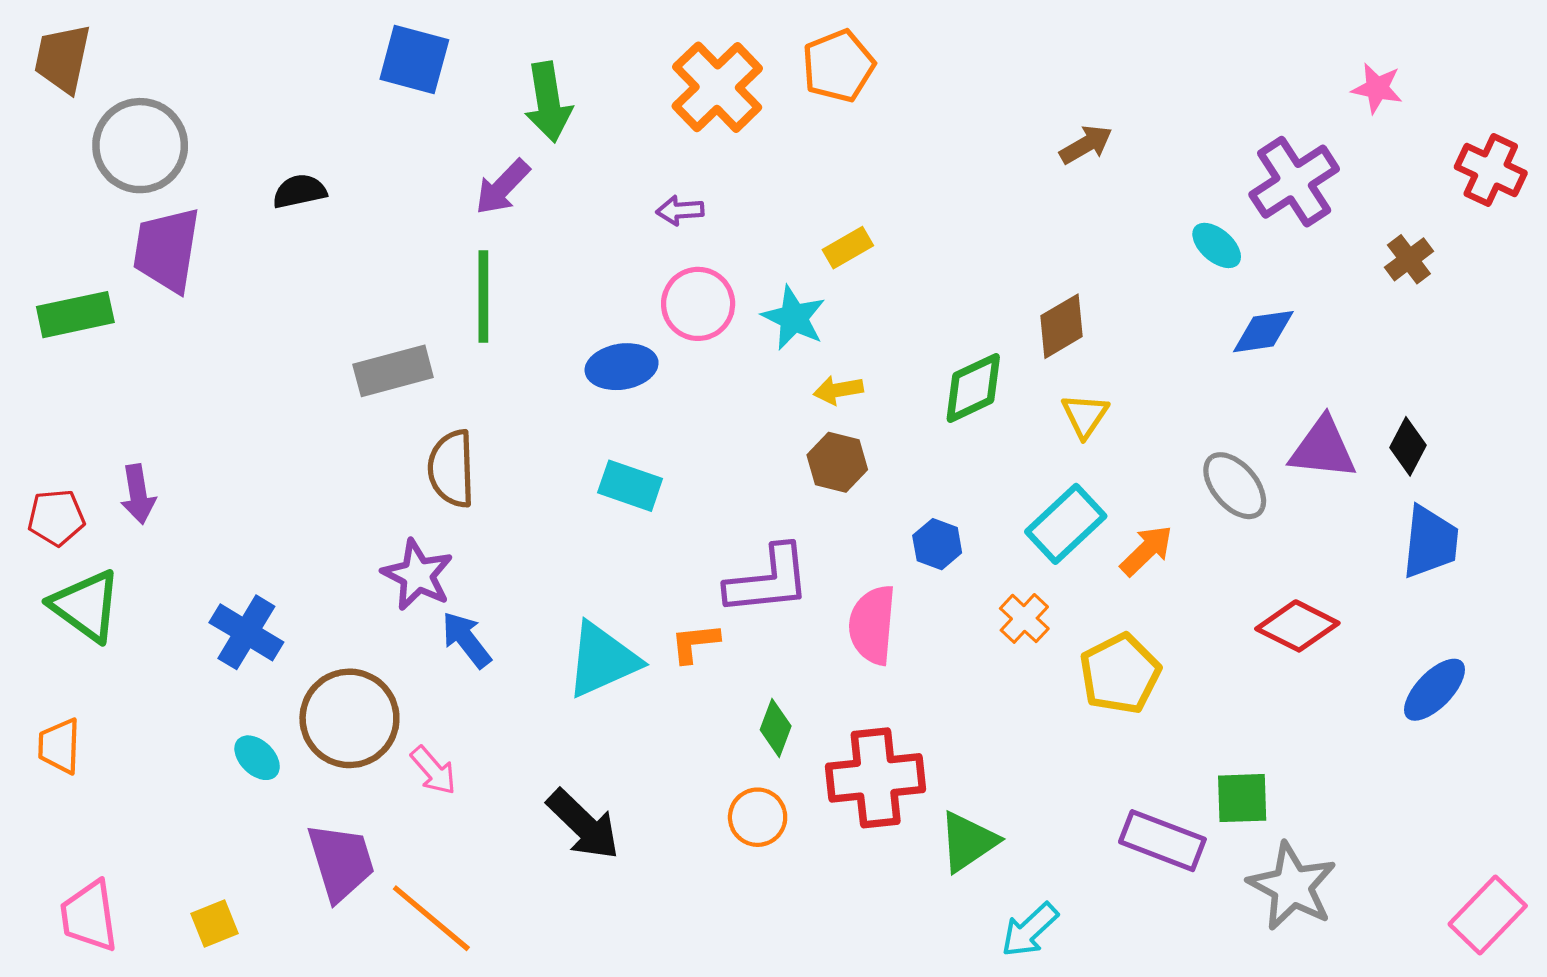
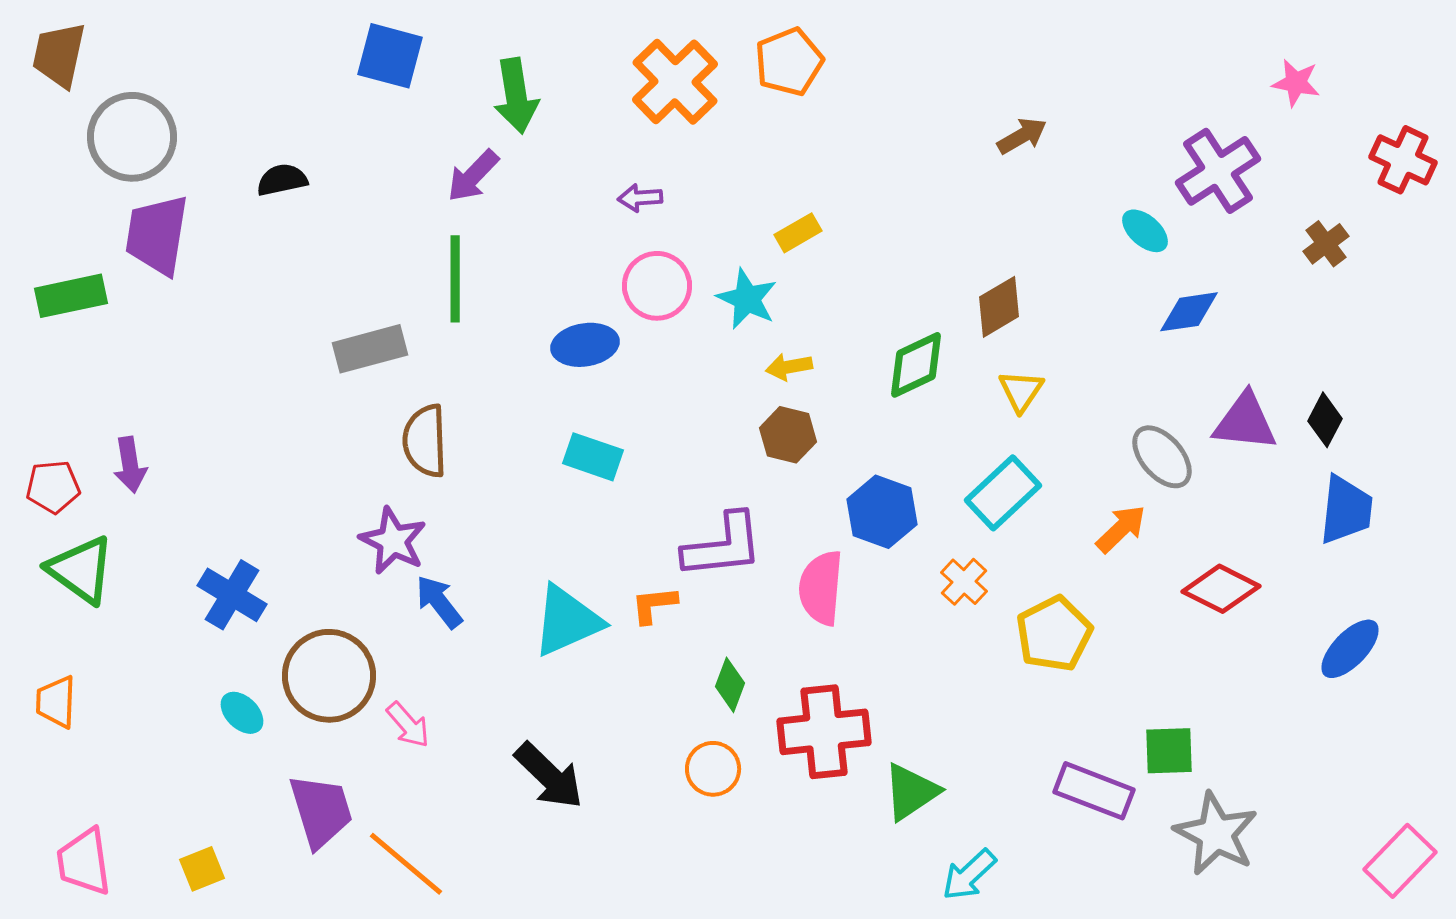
blue hexagon: (937, 544) -> (882, 512), size x1.5
orange arrow: (1147, 550) -> (1121, 529), moved

